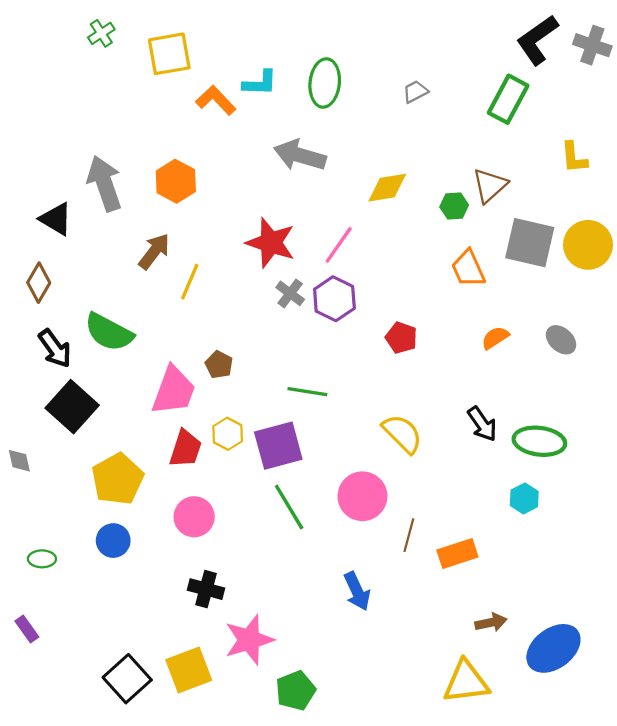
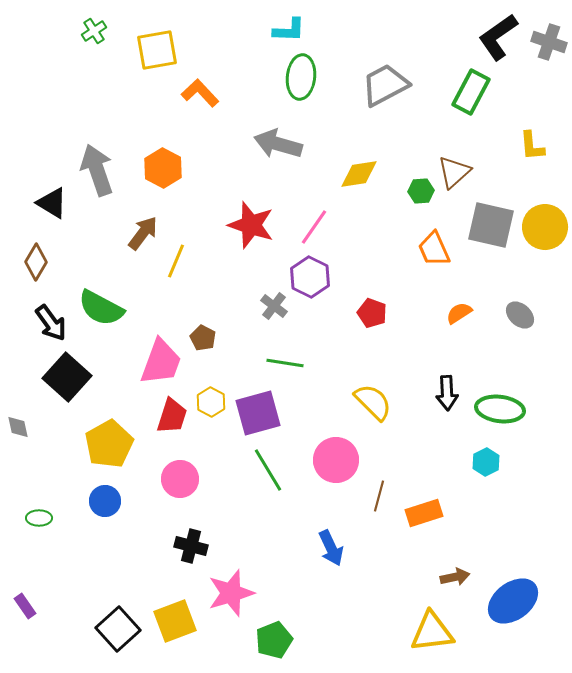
cyan L-shape: (260, 83) -> (289, 30), moved
gray trapezoid: (415, 92) -> (385, 85), size x2.0
gray cross: (290, 293) -> (274, 306), moved
black arrow: (482, 424) -> (447, 393), turned 32
purple rectangle: (27, 629) -> (25, 606), moved

